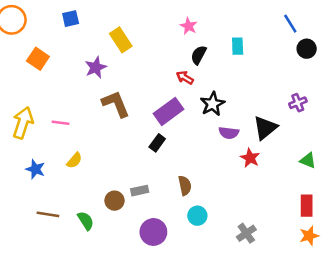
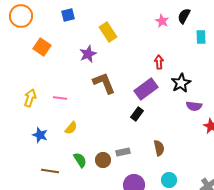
black semicircle: (199, 55) -> (184, 16), moved
red arrow: (185, 78) -> (159, 62), turned 56
yellow arrow: (23, 123) -> (30, 98), size x0.7
cyan circle: (197, 216) -> (169, 180), moved
green semicircle: (86, 221) -> (80, 160), moved

